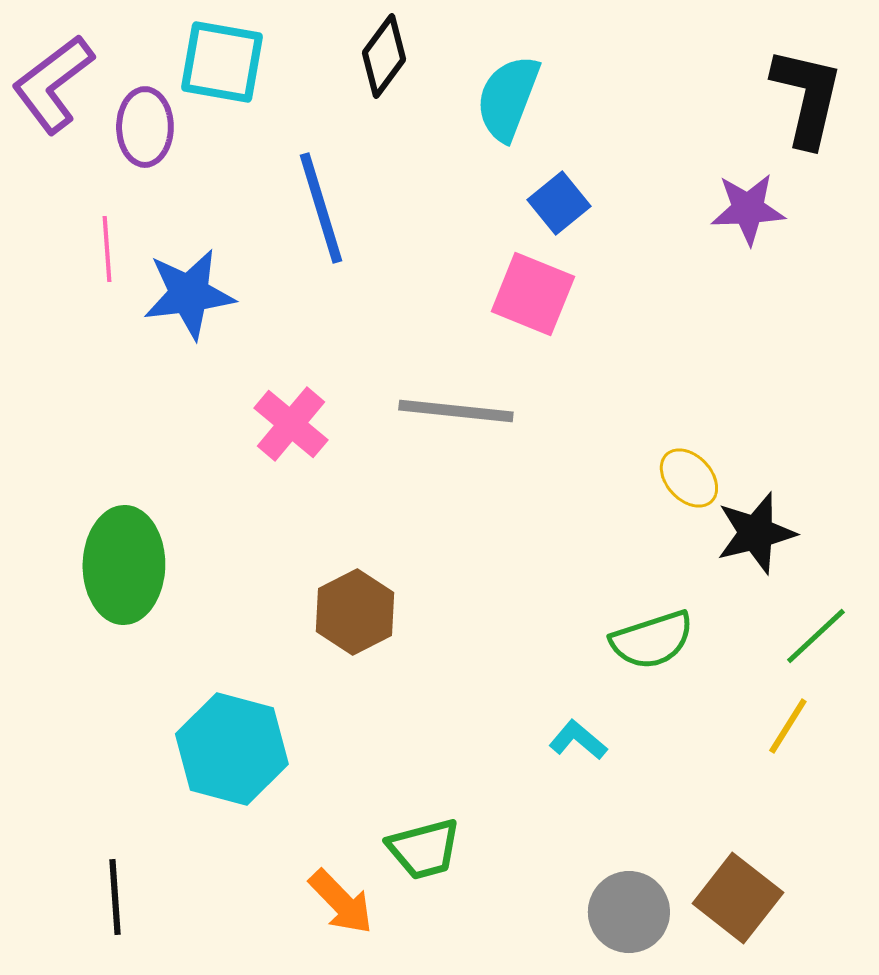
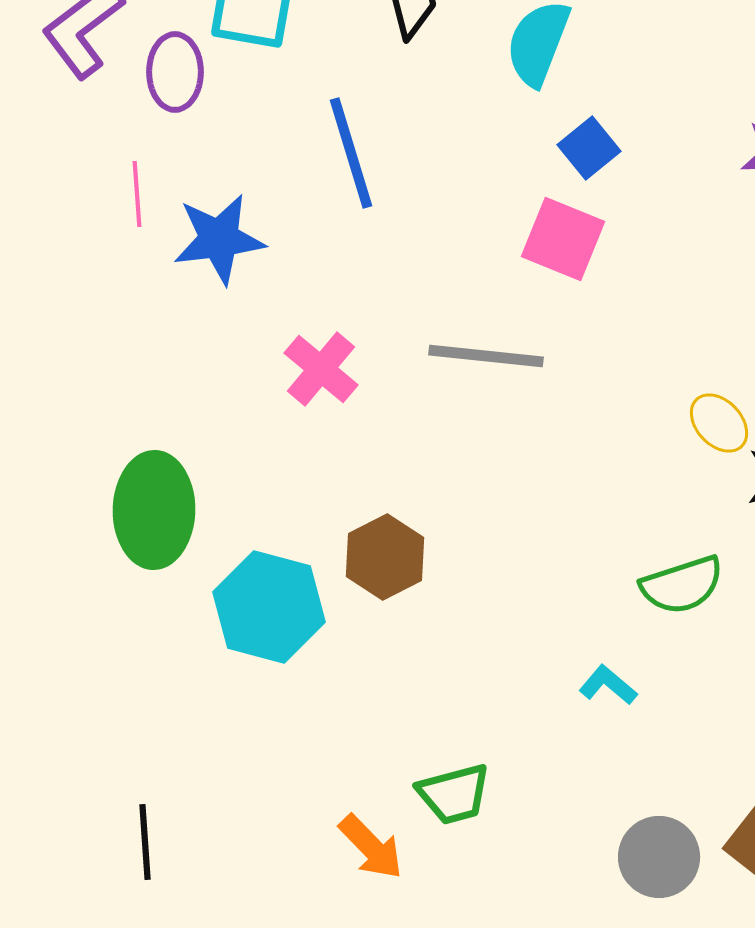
cyan hexagon: (232, 749) -> (269, 607), moved

